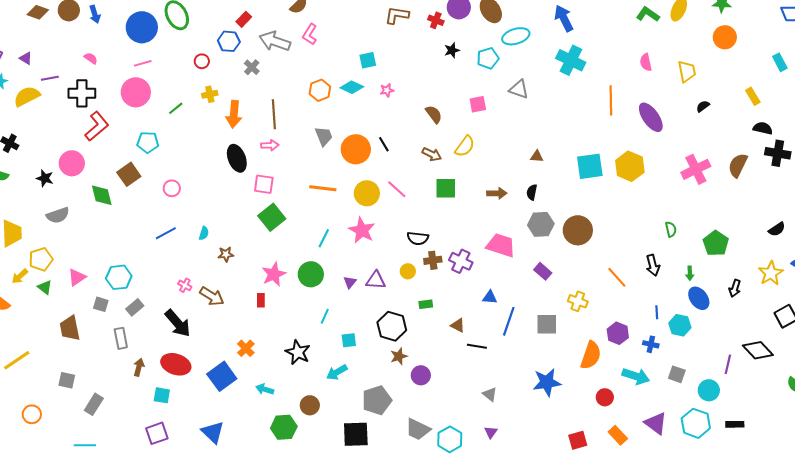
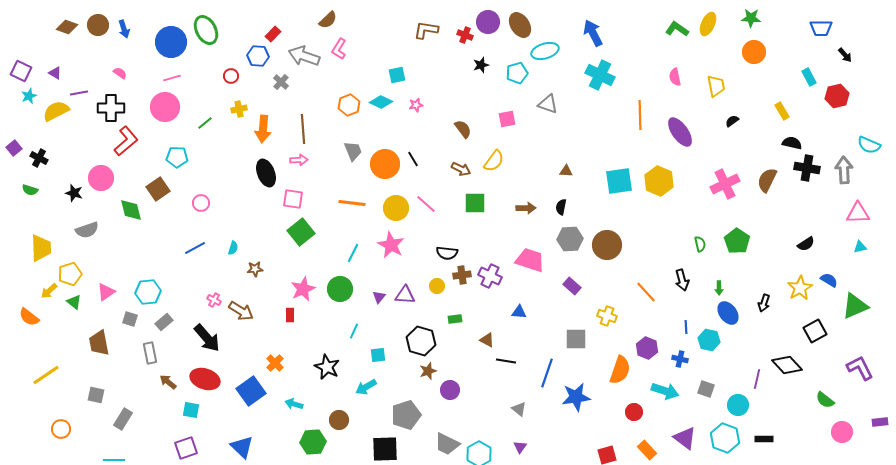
green pentagon: (716, 243) -> (737, 241), moved
blue line: (509, 321) -> (547, 373), moved
brown arrow: (139, 367) -> (168, 382), turned -66

